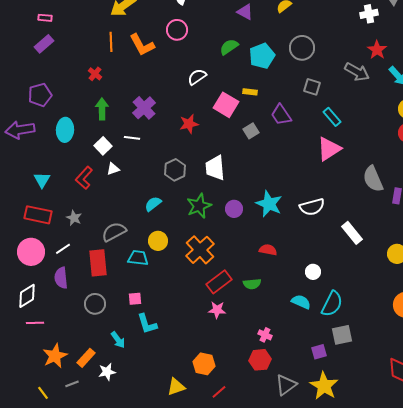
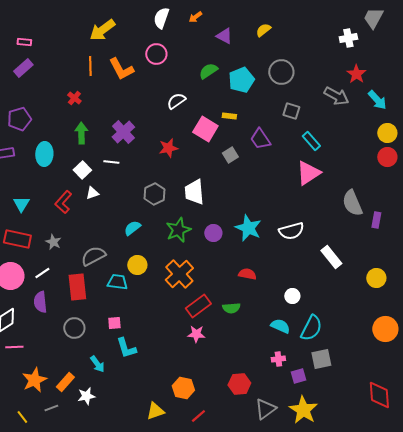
pink cross: (265, 335) -> (278, 359), moved, turned -32

